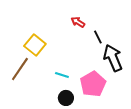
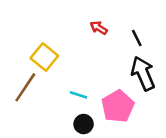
black line: (98, 37) -> (137, 38), moved

